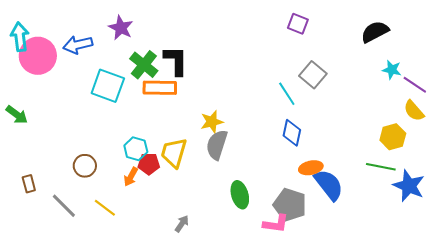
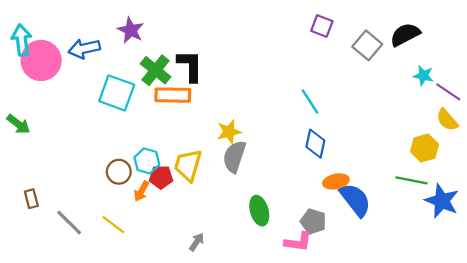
gray square: (313, 75) -> (367, 45), moved
brown circle: (85, 166) -> (119, 172), moved
gray pentagon: (290, 205) -> (313, 221), size x0.7

